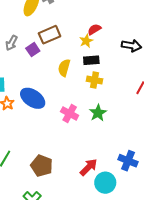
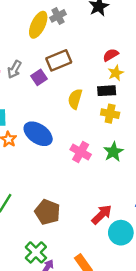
yellow star: (86, 41) -> (116, 73), moved

